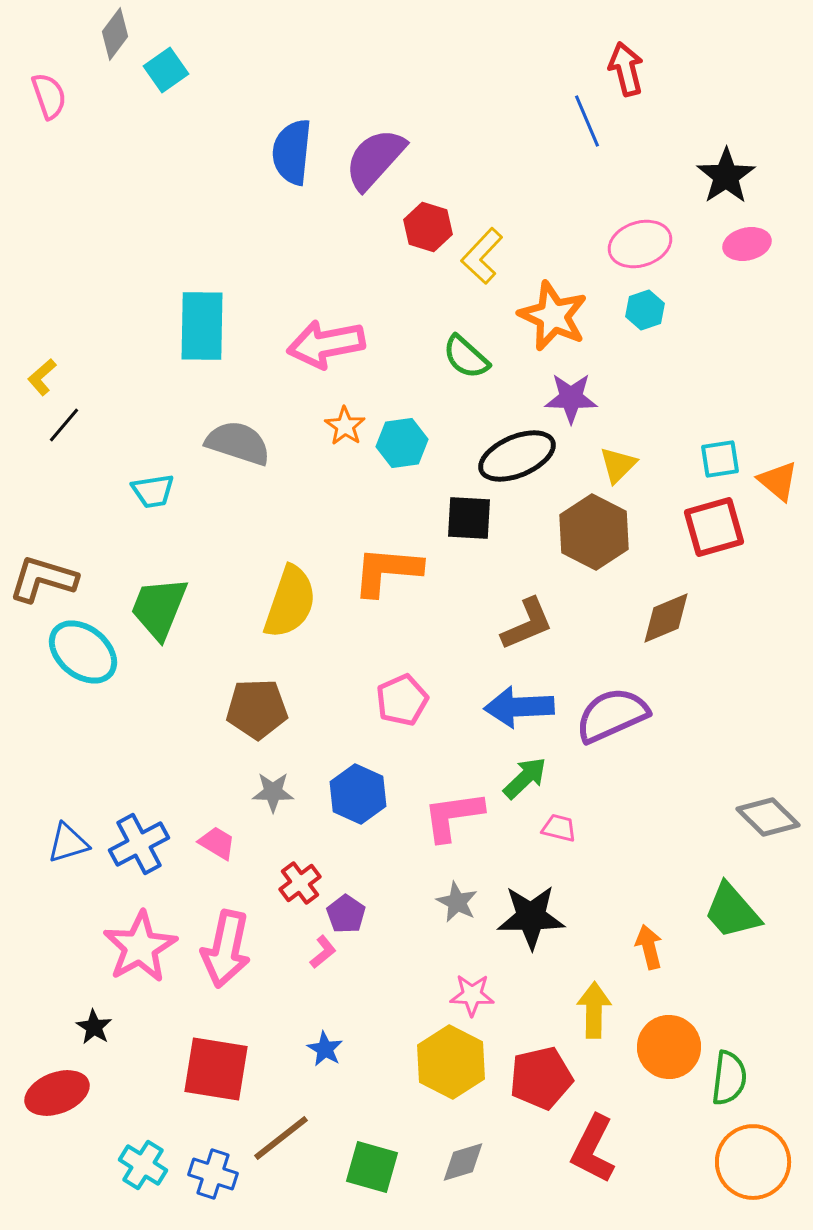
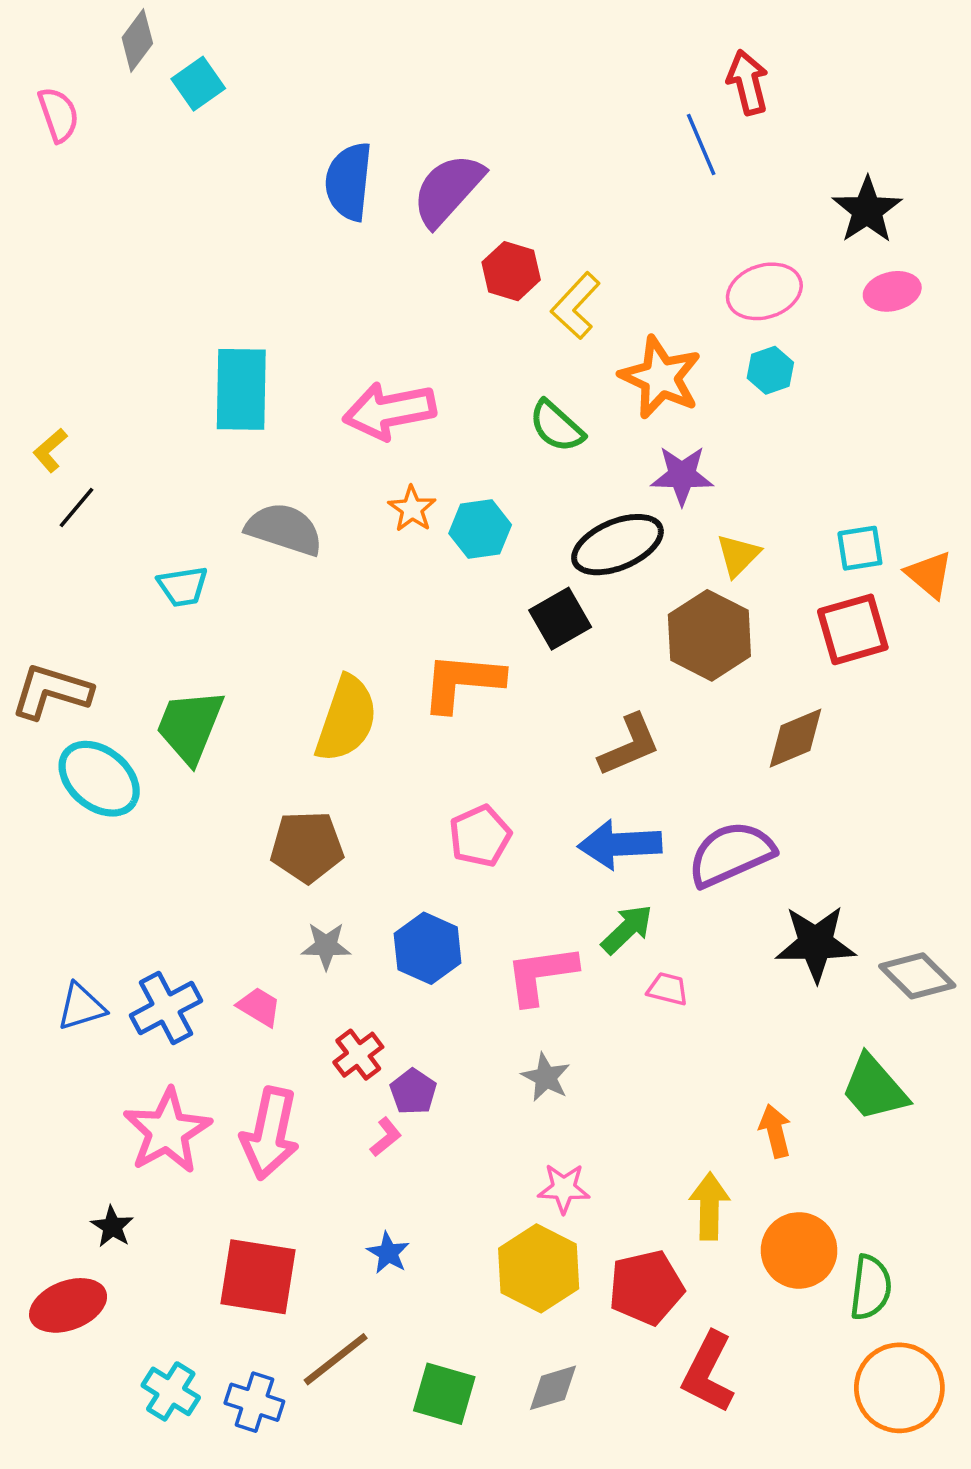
black square: (469, 518) -> (560, 619), turned -33
black star: (531, 917) -> (816, 944), moved

